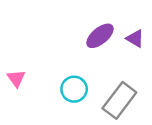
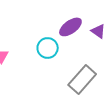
cyan circle: (74, 89) -> (48, 48), moved

